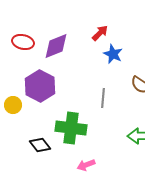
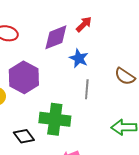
purple diamond: (56, 46) -> (56, 37), moved
blue star: (113, 54) -> (79, 58), moved

